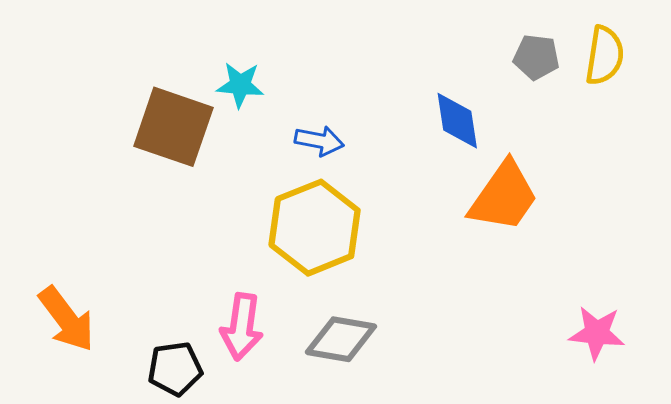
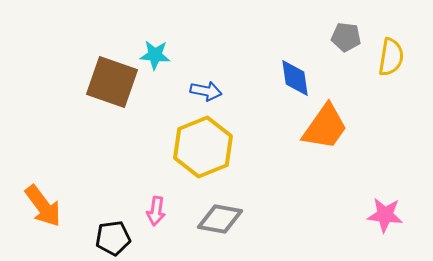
yellow semicircle: (605, 55) -> (391, 57), moved
pink arrow: (242, 327) -> (156, 211), size x0.7

